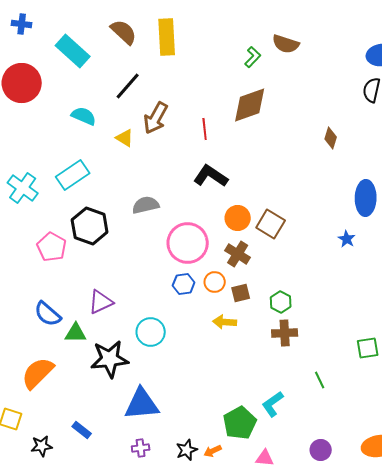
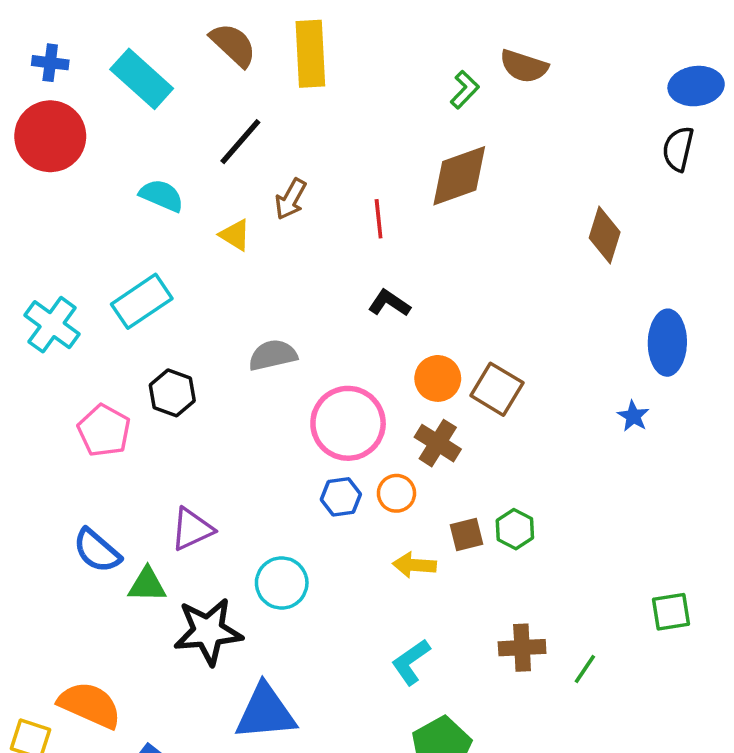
blue cross: (22, 24) -> (50, 63), moved
brown arrow: (156, 118) -> (291, 199), size x0.7
brown diamond: (331, 138) -> (605, 235), size x1.4
black L-shape: (211, 176) -> (389, 303), size x0.7
black hexagon: (90, 226) -> (172, 393), size x0.7
brown square: (241, 293) -> (466, 535), moved
brown cross: (285, 333) -> (522, 648), moved
orange semicircle: (38, 373) -> (90, 705), moved, turned 69
green line: (320, 380) -> (585, 669), turned 60
cyan L-shape: (273, 404) -> (411, 662), moved

